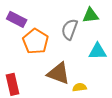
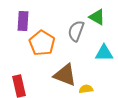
green triangle: (91, 15) -> (97, 17), turned 36
purple rectangle: (17, 19) -> (23, 21), turned 66

